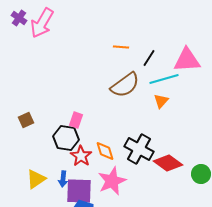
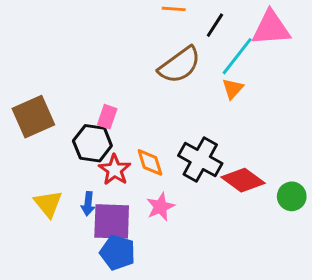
cyan line: (164, 79) -> (237, 56), turned -36
brown square: (26, 120) -> (33, 117), size x1.8
yellow triangle: (36, 179) -> (48, 204), turned -35
pink star: (112, 181) -> (160, 207), size x0.7

